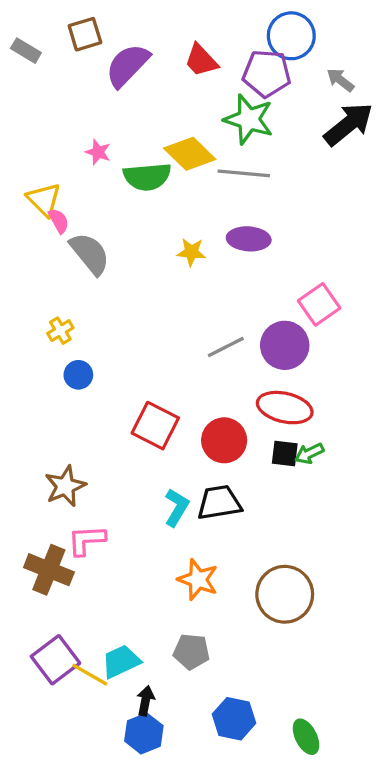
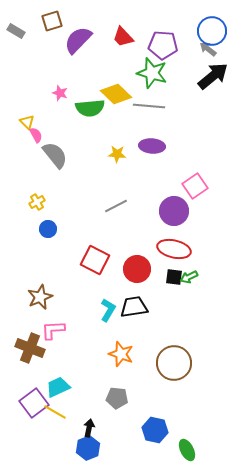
blue circle: (291, 36) -> (212, 31), moved
yellow triangle: (44, 200) -> (27, 122), size x0.7
gray line: (226, 347) -> (116, 206), moved
cyan trapezoid: (121, 661) -> (58, 387), moved
blue hexagon: (234, 719) -> (155, 430), moved

